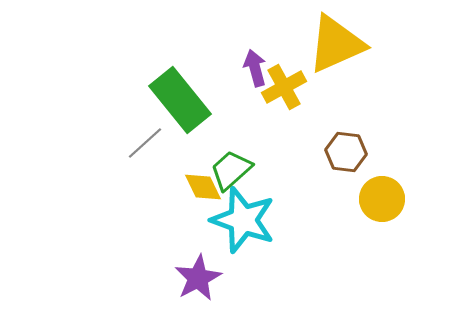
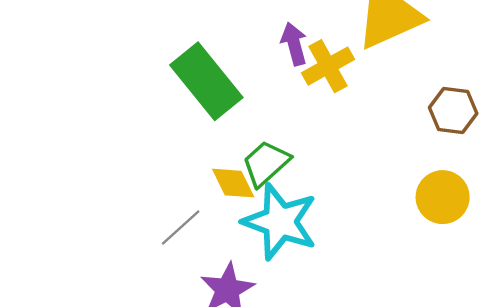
gray line: (145, 143) -> (181, 228), moved
brown hexagon: (346, 152) -> (453, 111), moved

